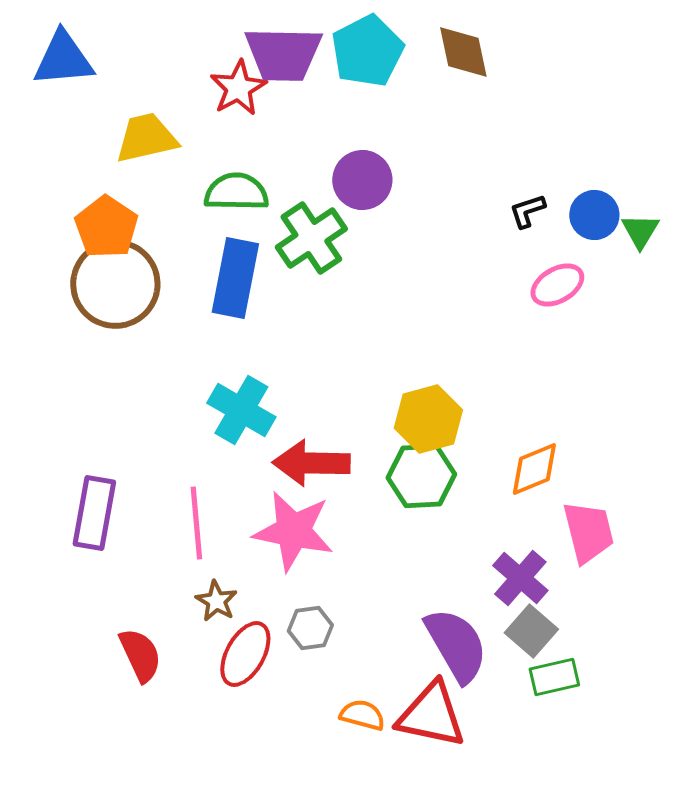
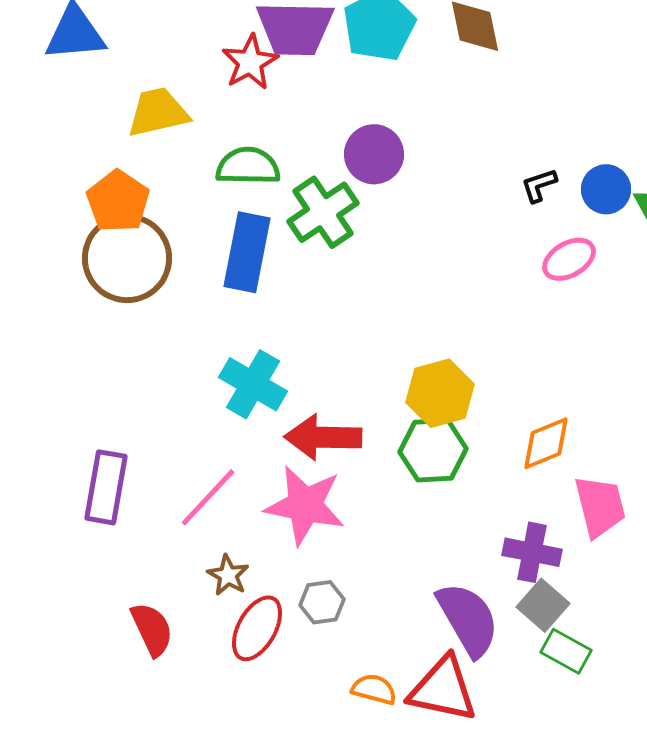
pink line: (196, 523) -> (208, 497), turned 48
purple cross: (520, 578) -> (532, 552), turned -30
green rectangle: (554, 677) -> (566, 651), turned 42

